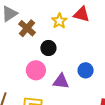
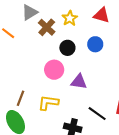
yellow star: (59, 21) -> (70, 18), moved
blue circle: (86, 70) -> (95, 44), moved

